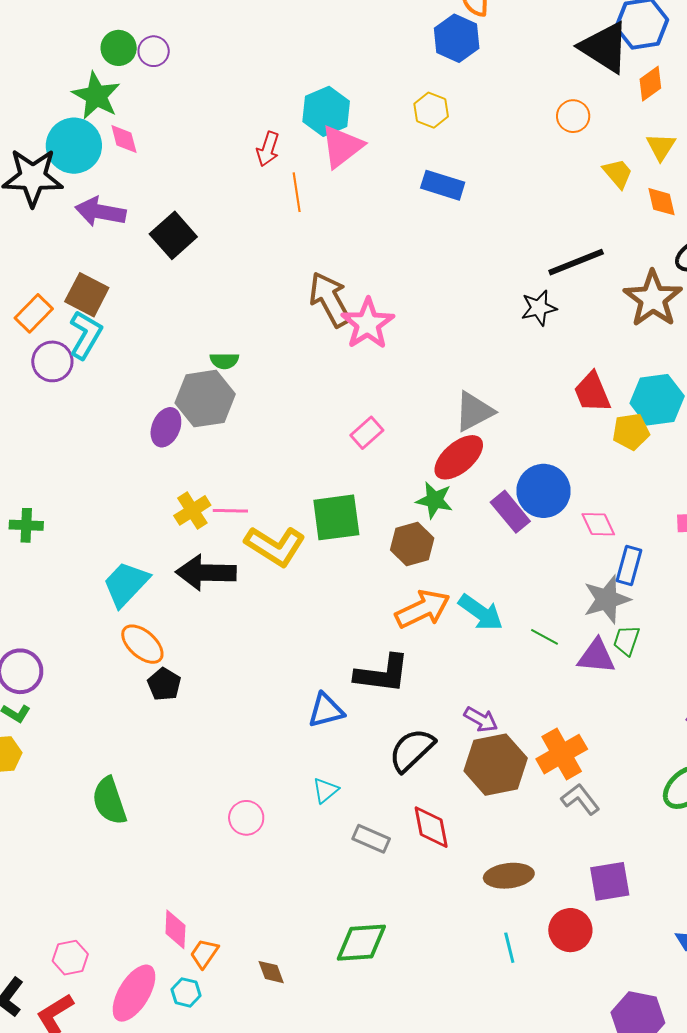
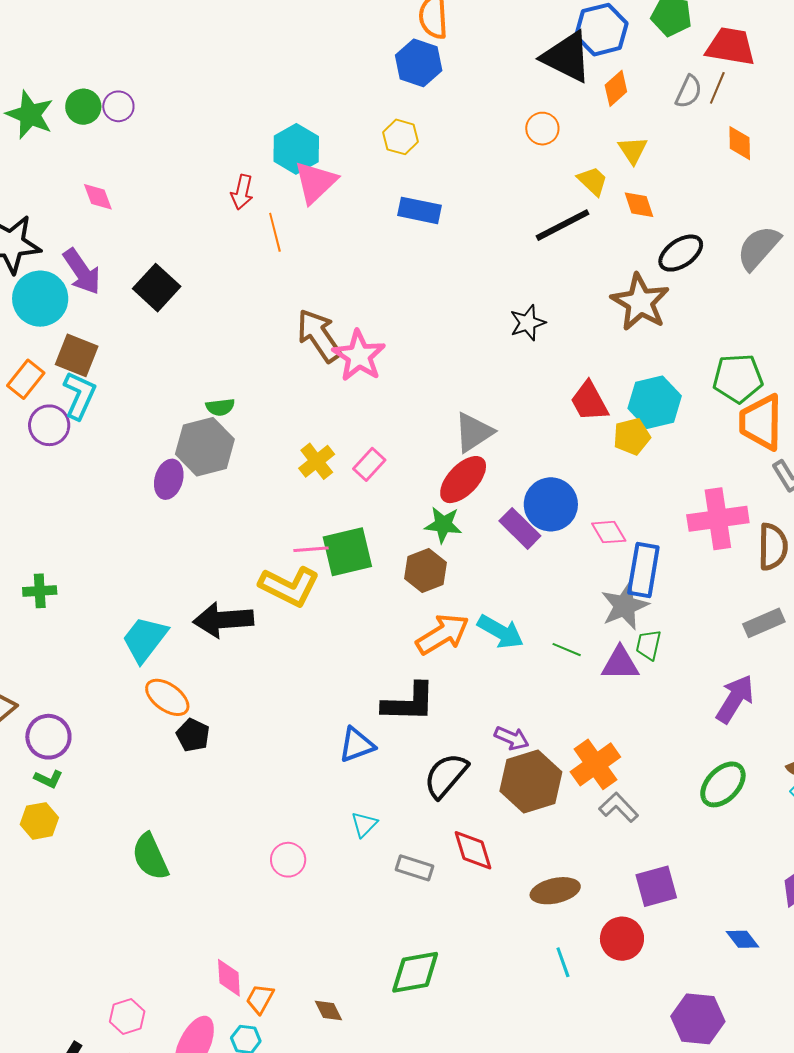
green star: (96, 96) -> (30, 115), moved
cyan circle: (74, 146) -> (40, 299), moved
purple arrow: (100, 212) -> (82, 272), turned -129
black line: (576, 262) -> (563, 225), moved
yellow cross: (192, 510) -> (317, 461), moved
pink line: (230, 511) -> (311, 549), moved
blue rectangle: (629, 566) -> (643, 570), size x1.4

